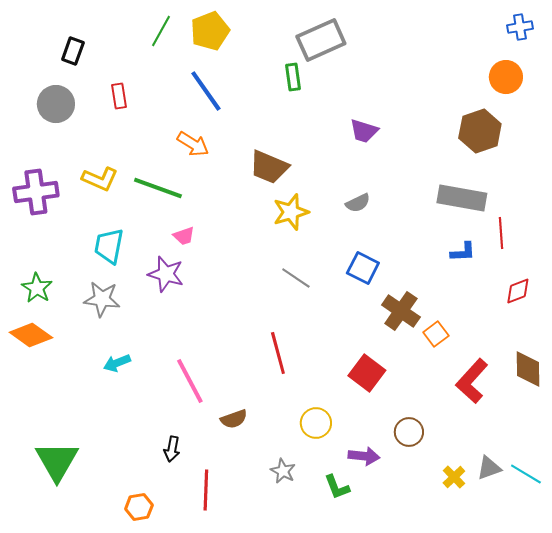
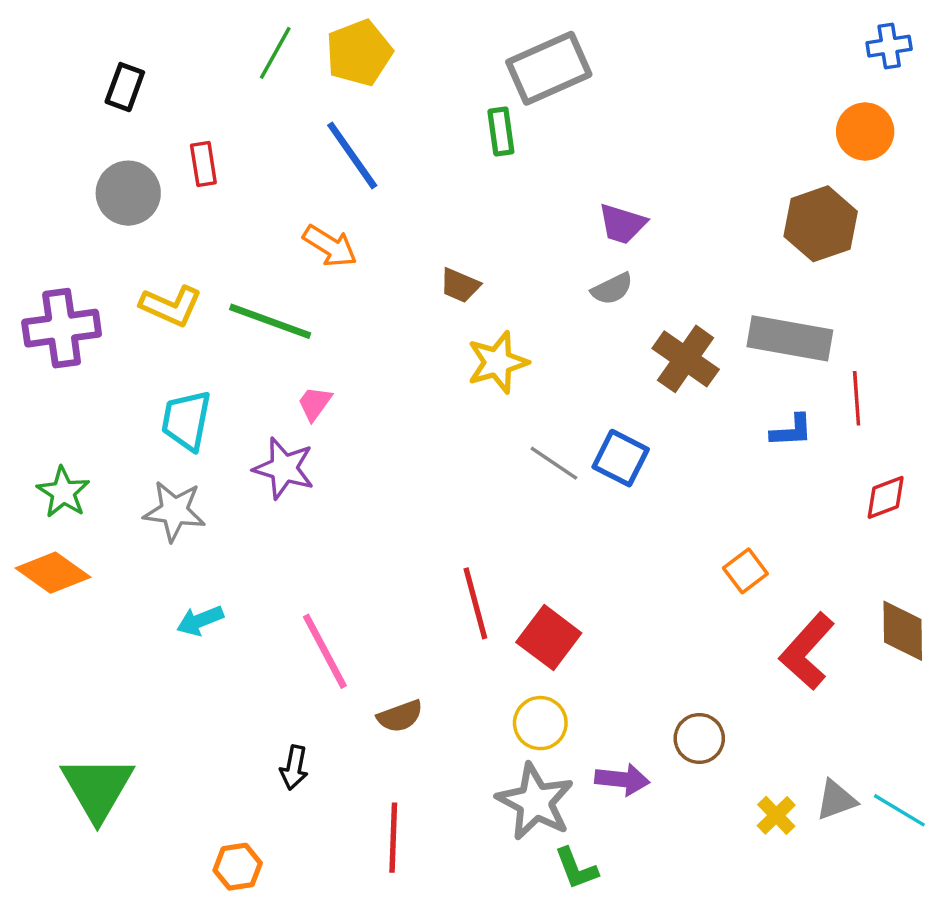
gray circle: (56, 104) -> (128, 193), moved
brown trapezoid: (269, 167) -> (460, 285), size x0.6
gray semicircle: (358, 203) -> (612, 289), moved
pink trapezoid: (184, 236) -> (315, 403), turned 145
gray line: (296, 278) -> (554, 463), moved
brown cross: (401, 311) -> (686, 359), moved
red square: (367, 373) -> (549, 638), moved
gray star: (283, 471) -> (535, 802), moved, size x1.8
green L-shape: (337, 487) -> (576, 868), moved
red line: (206, 490) -> (393, 838), moved

